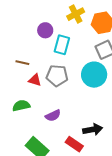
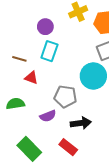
cyan rectangle: (62, 45) -> (49, 51), moved
gray pentagon: (57, 76) -> (65, 97), moved
black arrow: (93, 130) -> (81, 123), moved

